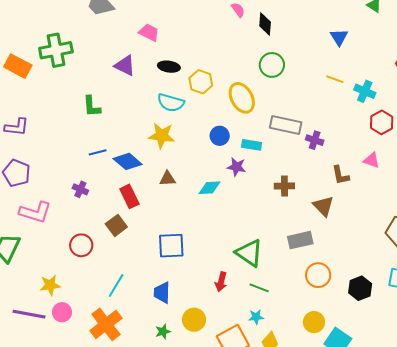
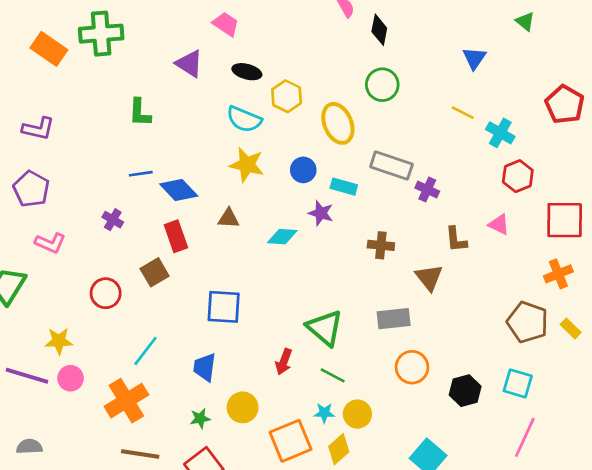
yellow star: (162, 136) -> (247, 165), moved
pink L-shape: (35, 212) -> (50, 243), size x0.7
yellow circle: (314, 322) -> (357, 414), moved

